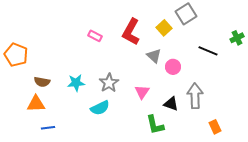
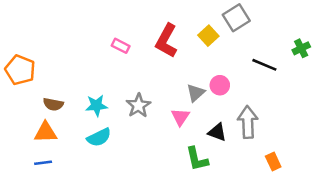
gray triangle: (154, 56) -> (196, 93), moved, turned 35
cyan semicircle: (100, 108) -> (99, 137), moved
blue line: (48, 128) -> (43, 163), moved

